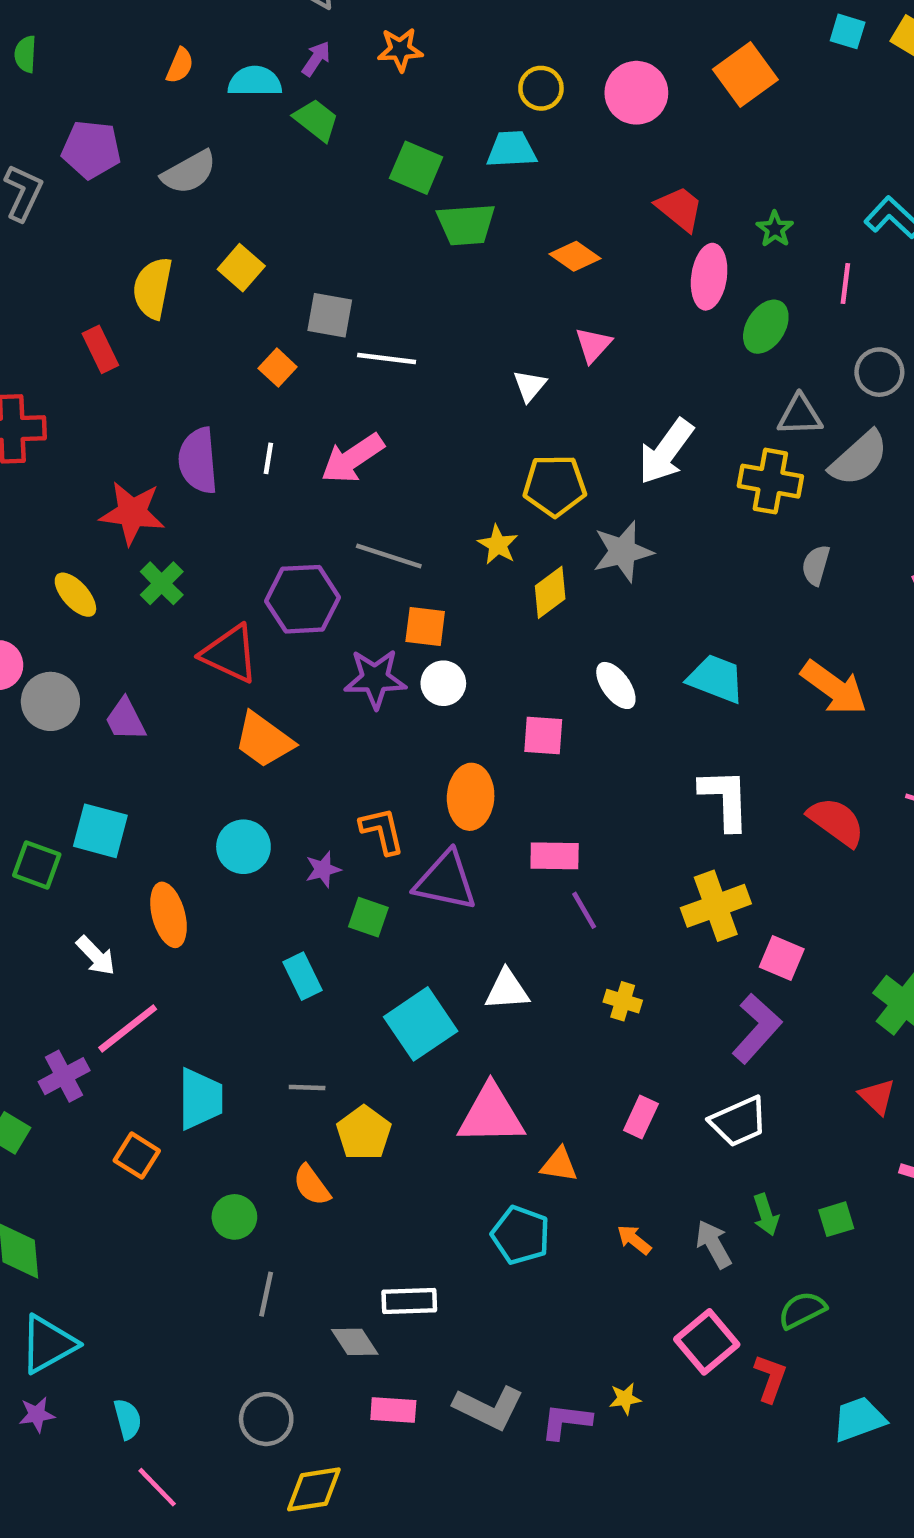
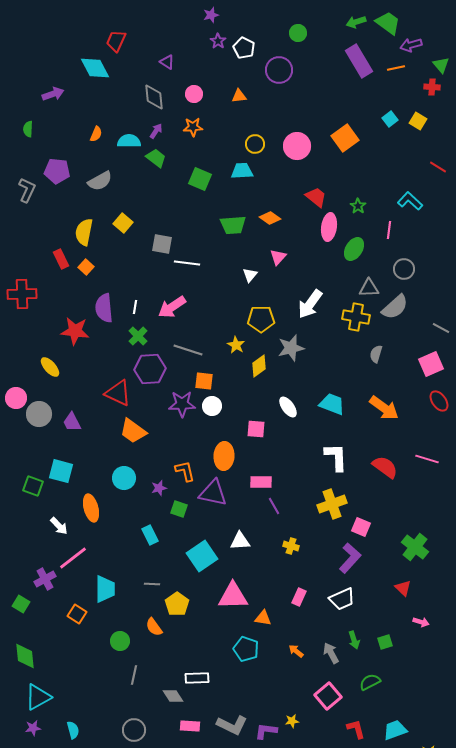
cyan square: (848, 31) -> (390, 119), turned 35
green trapezoid: (466, 224) -> (233, 225), moved
orange square: (278, 368) -> (86, 267), moved
green cross: (162, 583) -> (138, 336), moved
red L-shape: (770, 1378) -> (356, 729), moved, turned -35

